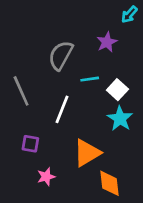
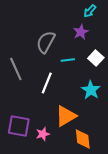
cyan arrow: (129, 14) -> (90, 11), moved
white square: (117, 90) -> (96, 58), moved
purple square: (30, 144) -> (19, 126), moved, size x1.6
pink star: (46, 177) -> (43, 134), moved

